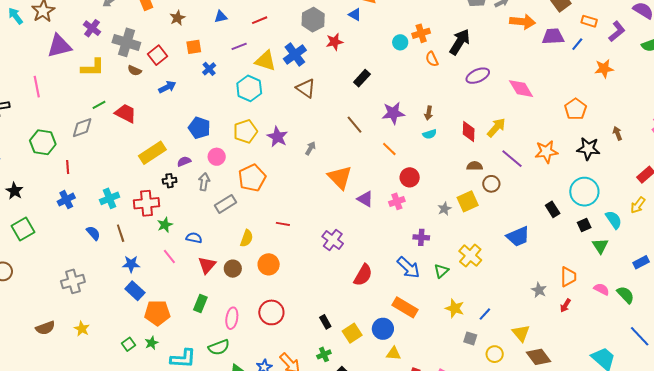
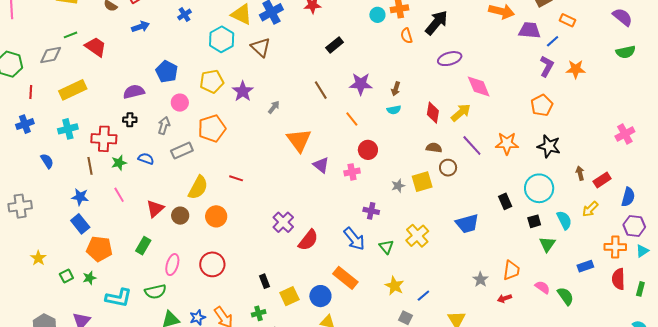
purple L-shape: (617, 31) -> (547, 66), moved, turned -30
brown triangle: (306, 88) -> (261, 47), moved
pink diamond: (521, 89) -> (479, 86), moved
brown arrow: (617, 133) -> (580, 173), moved
yellow rectangle: (152, 153) -> (73, 90), moved
purple semicircle: (184, 161) -> (134, 92), moved, size x1.5
brown line: (121, 233) -> (90, 166), moved
blue semicircle: (194, 238) -> (146, 159), moved
yellow semicircle: (247, 238) -> (198, 187), size x1.4
purple cross: (333, 240) -> (283, 222), moved
green triangle: (441, 271) -> (386, 247), turned -35
red arrow: (565, 305) -> (504, 298), turned 32
yellow star: (82, 329) -> (38, 258), moved

